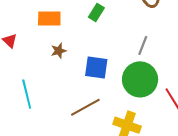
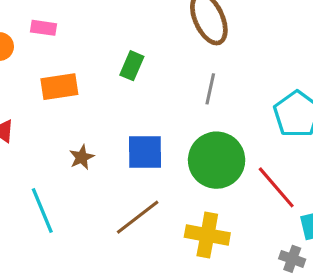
gray line: (143, 45) -> (210, 89), moved
brown star: (59, 51) -> (82, 157), moved

